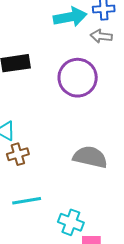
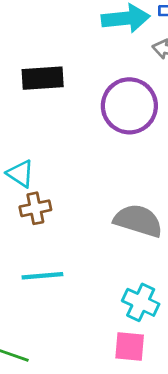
cyan cross: (71, 222) -> (141, 302), moved

